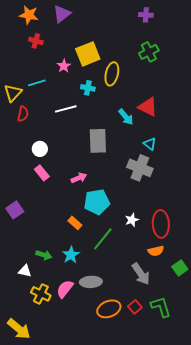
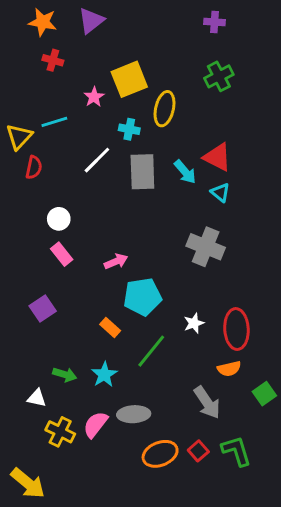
white line: (66, 109) -> (97, 160), turned -30
gray rectangle: (98, 141) -> (142, 172), moved
cyan triangle: (150, 144) -> (220, 192), moved
purple square: (15, 210) -> (43, 308), moved

